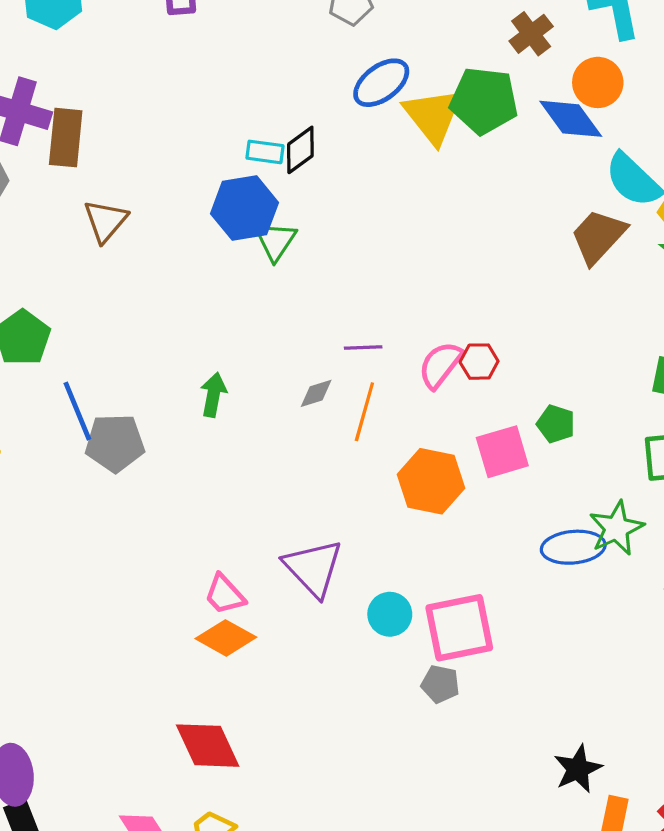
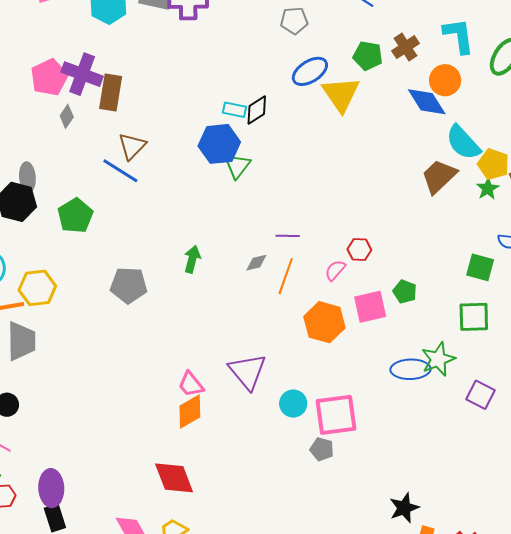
green pentagon: (484, 101) -> (368, 56), moved, size x0.7
pink semicircle: (440, 365) -> (335, 270), moved, size x0.7
blue line: (77, 411) -> (120, 171), moved, turned -39
orange diamond: (226, 638) -> (190, 412), turned -63

